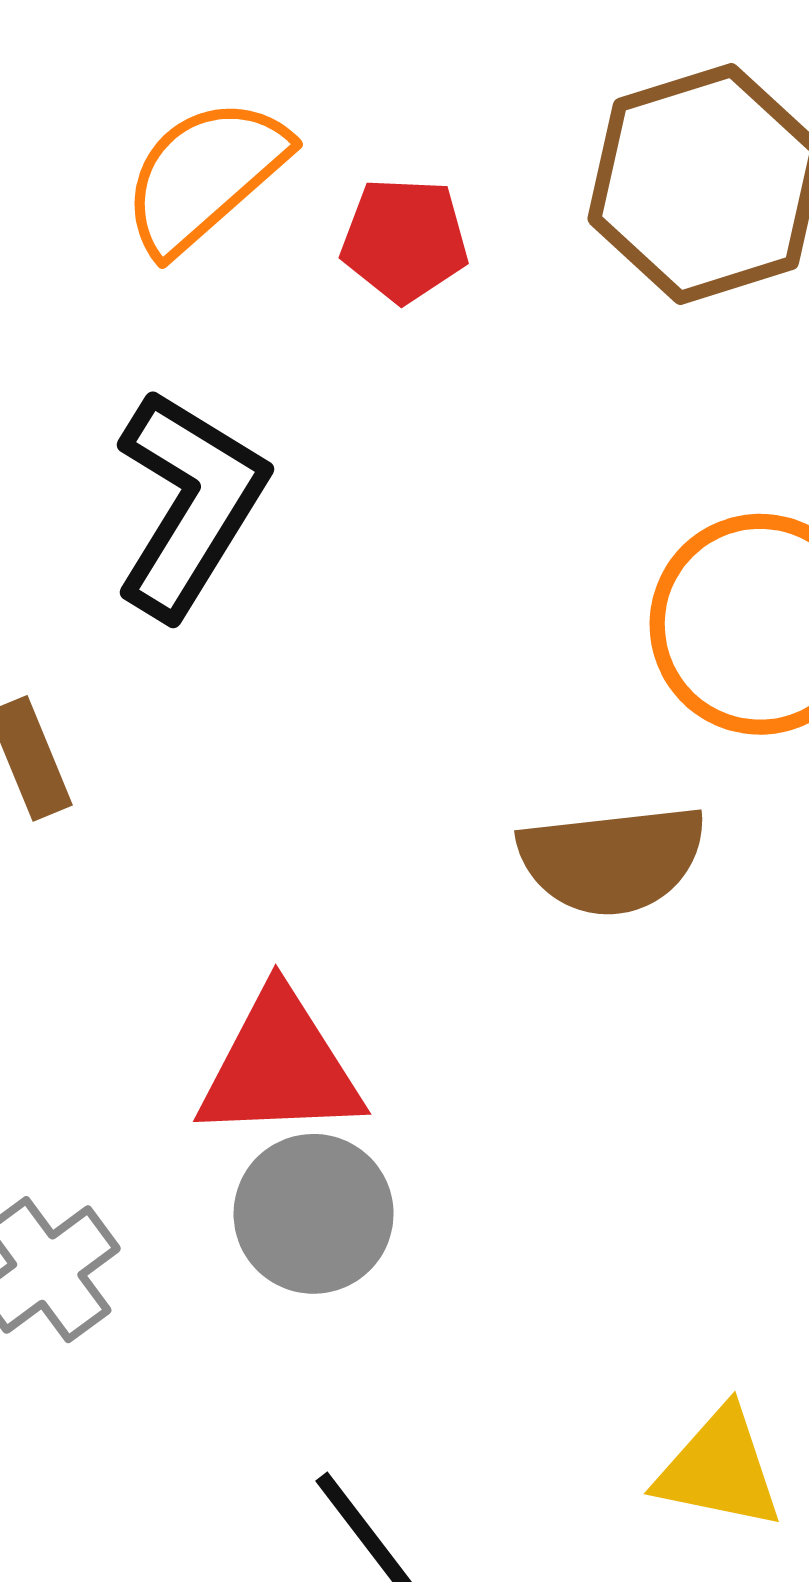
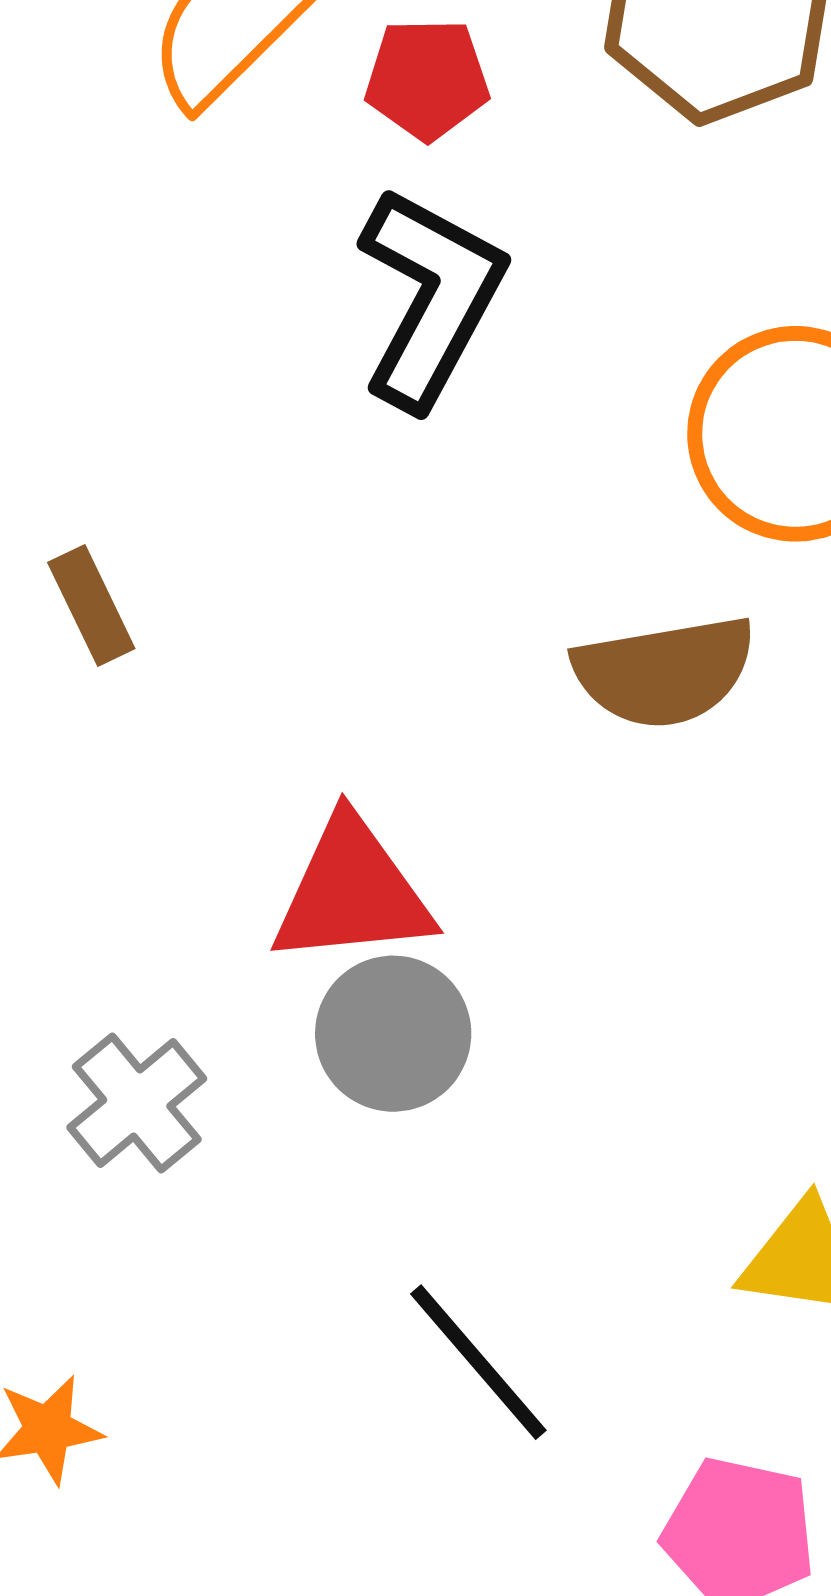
black L-shape: (190, 504) -> (431, 298), moved

